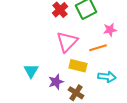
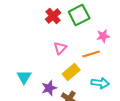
pink triangle: (67, 42) -> (60, 48), size x0.6
yellow rectangle: (78, 66) -> (71, 72), turned -54

